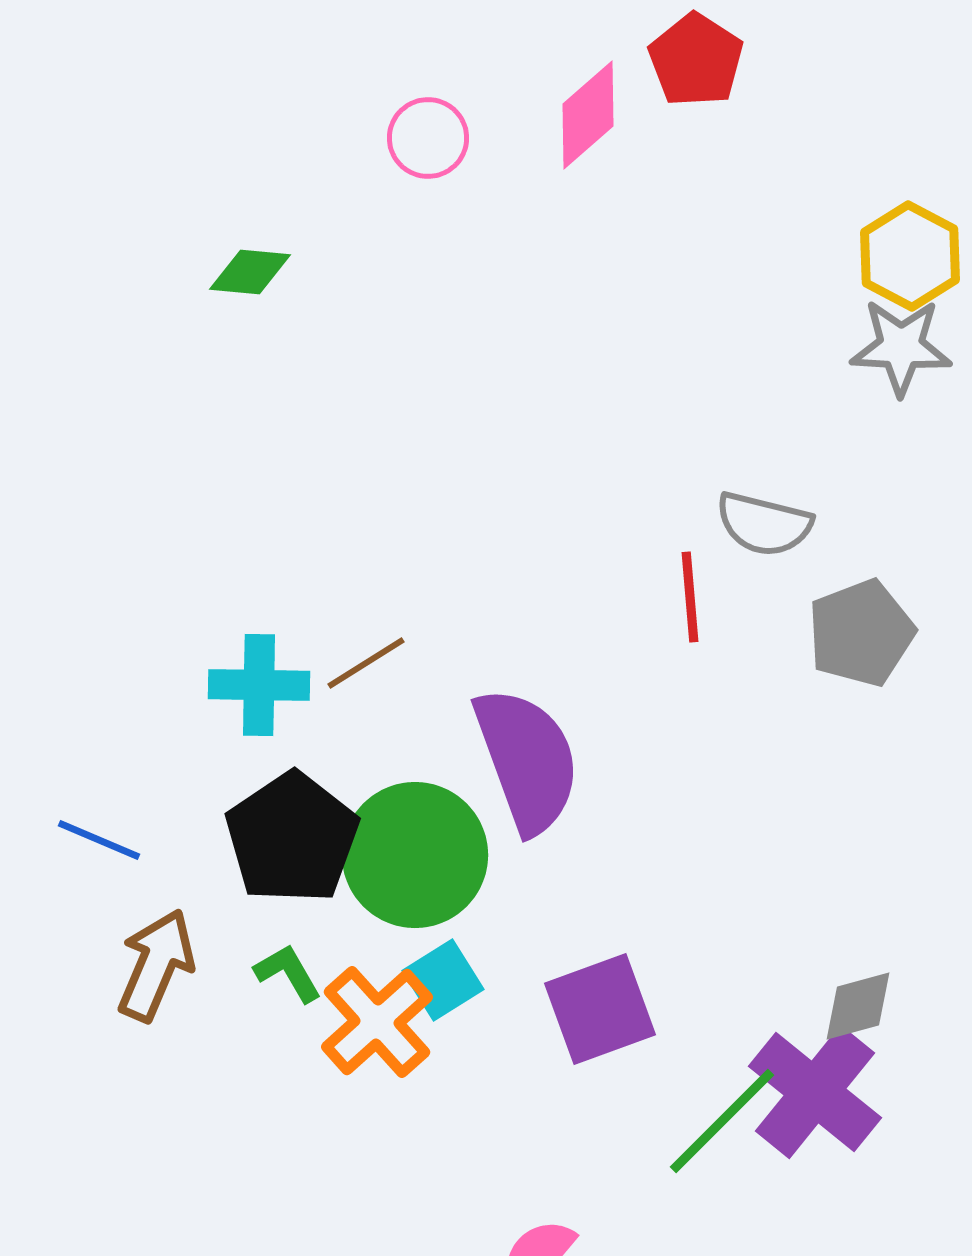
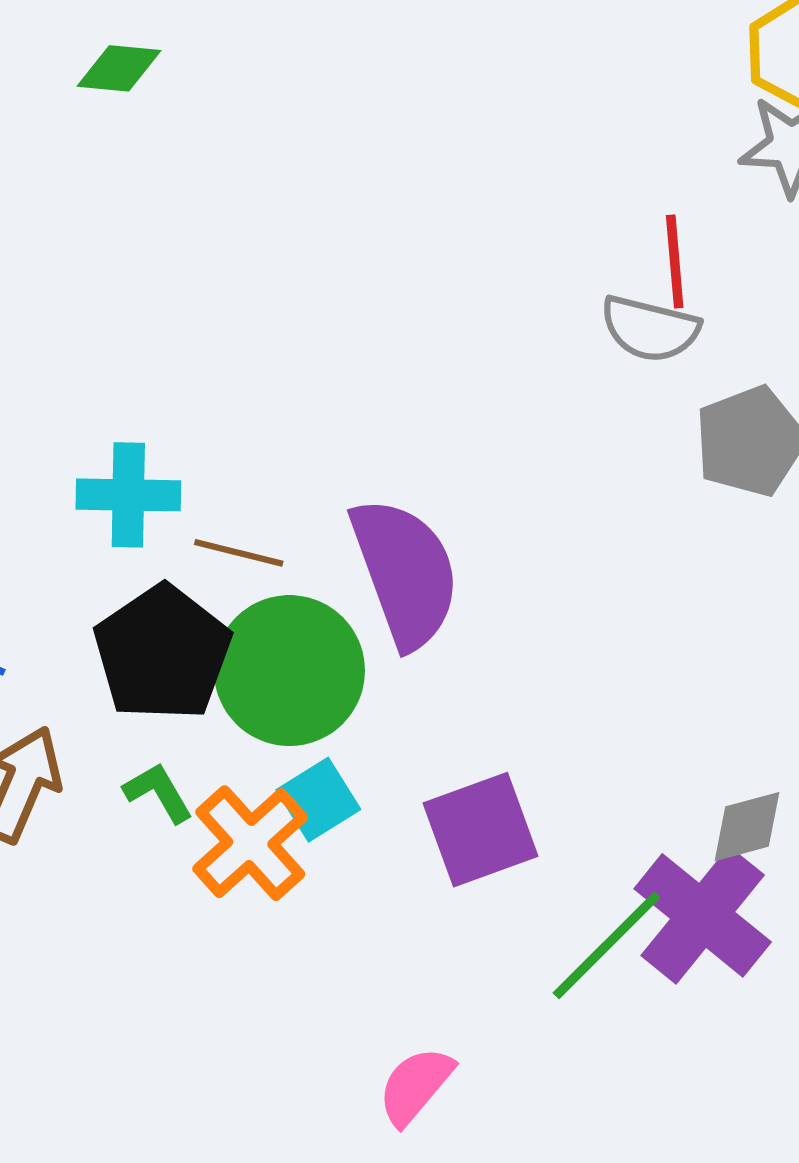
red line: (690, 597) -> (675, 262), moved
brown line: (366, 663) -> (239, 553), moved, turned 46

